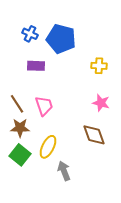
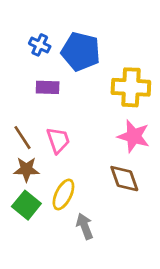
yellow cross: (99, 66) -> (131, 87), size x1.8
pink star: (101, 103) -> (134, 136), size x1.4

